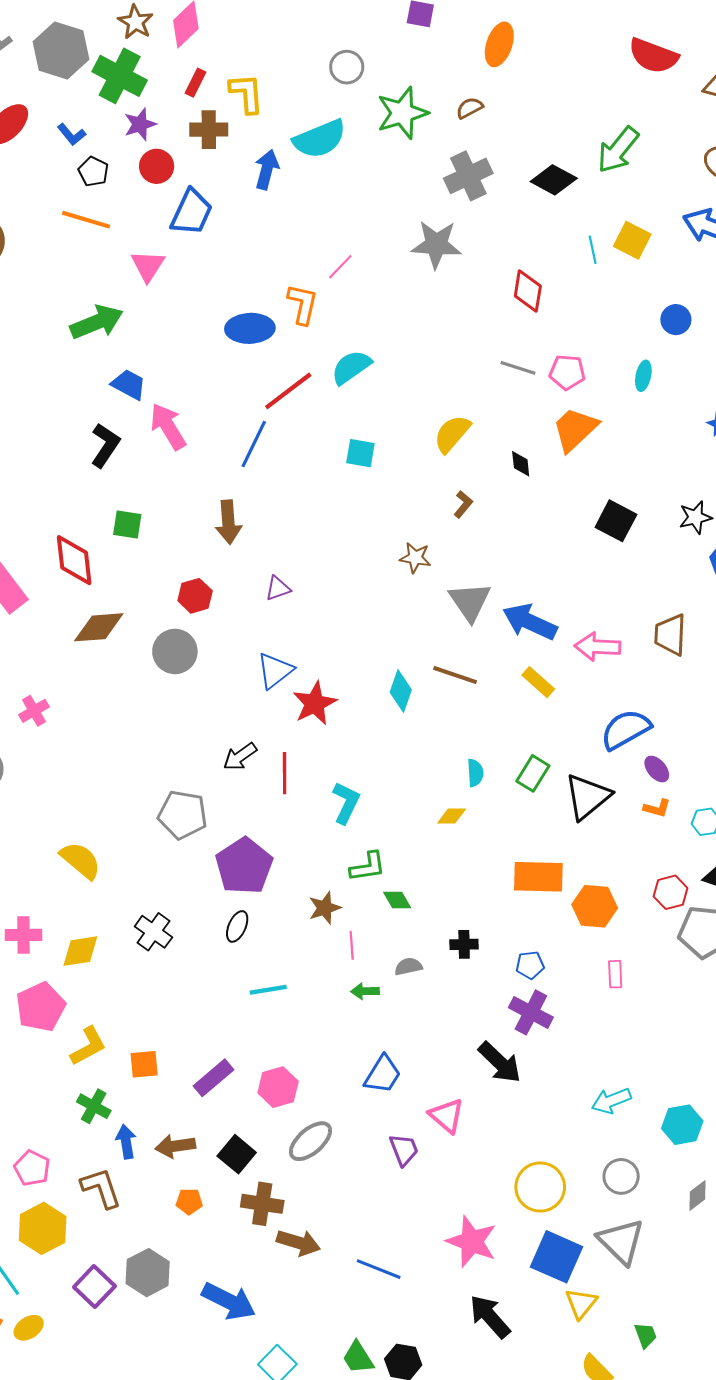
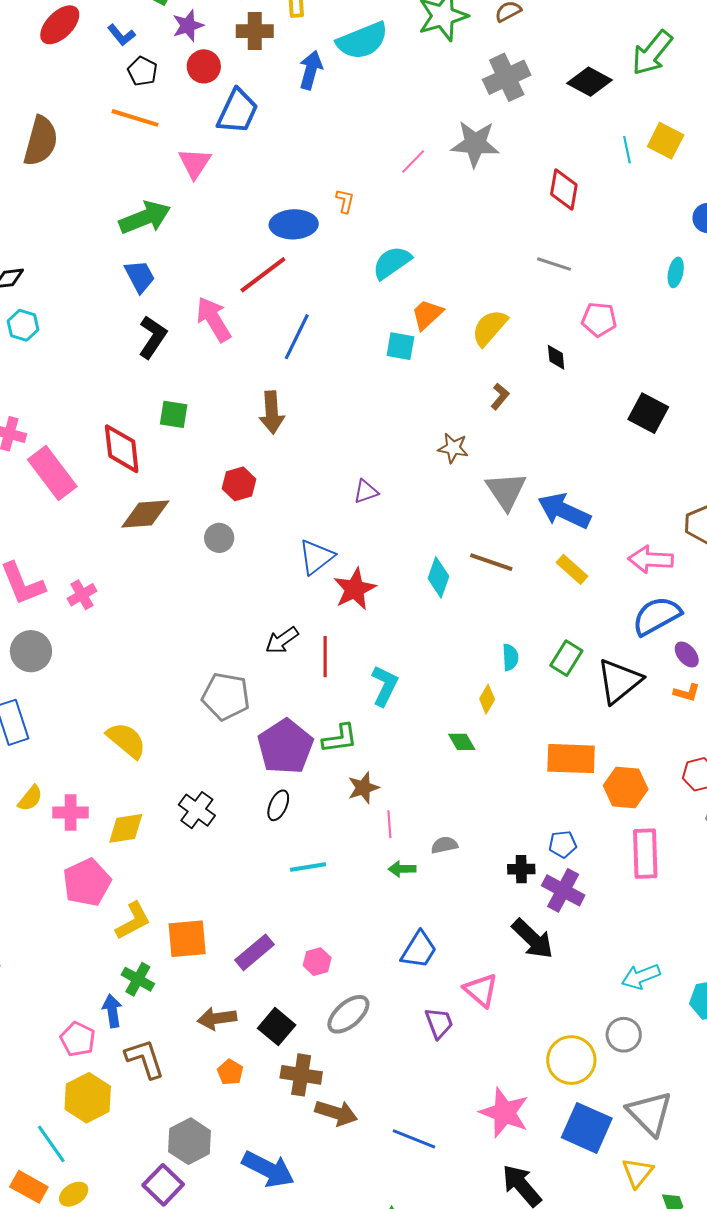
pink line: (340, 267) -> (413, 162), moved
orange L-shape: (303, 304) -> (345, 201), size x0.6
pink pentagon: (567, 372) -> (599, 319), moved
blue trapezoid: (129, 384) -> (140, 276), moved, turned 33
red line: (288, 391) -> (263, 275), moved
orange trapezoid: (575, 429) -> (427, 314), moved, size x0.7
purple triangle: (278, 588) -> (366, 491), moved
pink arrow: (598, 647) -> (651, 559), moved
gray circle: (175, 651) -> (219, 538), size x0.7
yellow diamond: (452, 816) -> (487, 699), turned -60
green L-shape: (368, 867) -> (340, 738), moved
green diamond: (397, 900) -> (462, 742), moved
black cross: (464, 944) -> (521, 869), moved
pink rectangle: (615, 974) -> (645, 854), size x1.8
orange square: (144, 1064) -> (187, 939), size x1.4
pink hexagon: (278, 1087) -> (317, 962), size x0.7
blue arrow: (126, 1142) -> (112, 1011), moved
gray circle: (621, 1176) -> (624, 1035), moved
orange pentagon: (189, 1201) -> (230, 1072), turned 30
purple square: (94, 1287) -> (163, 1185), moved
yellow triangle: (581, 1303) -> (638, 1173), moved

